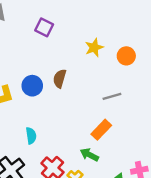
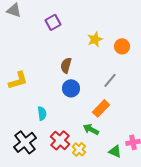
purple square: (44, 27) -> (53, 22), turned 35
blue circle: (32, 86) -> (71, 88), moved
gray line: (112, 96) -> (110, 80), turned -35

